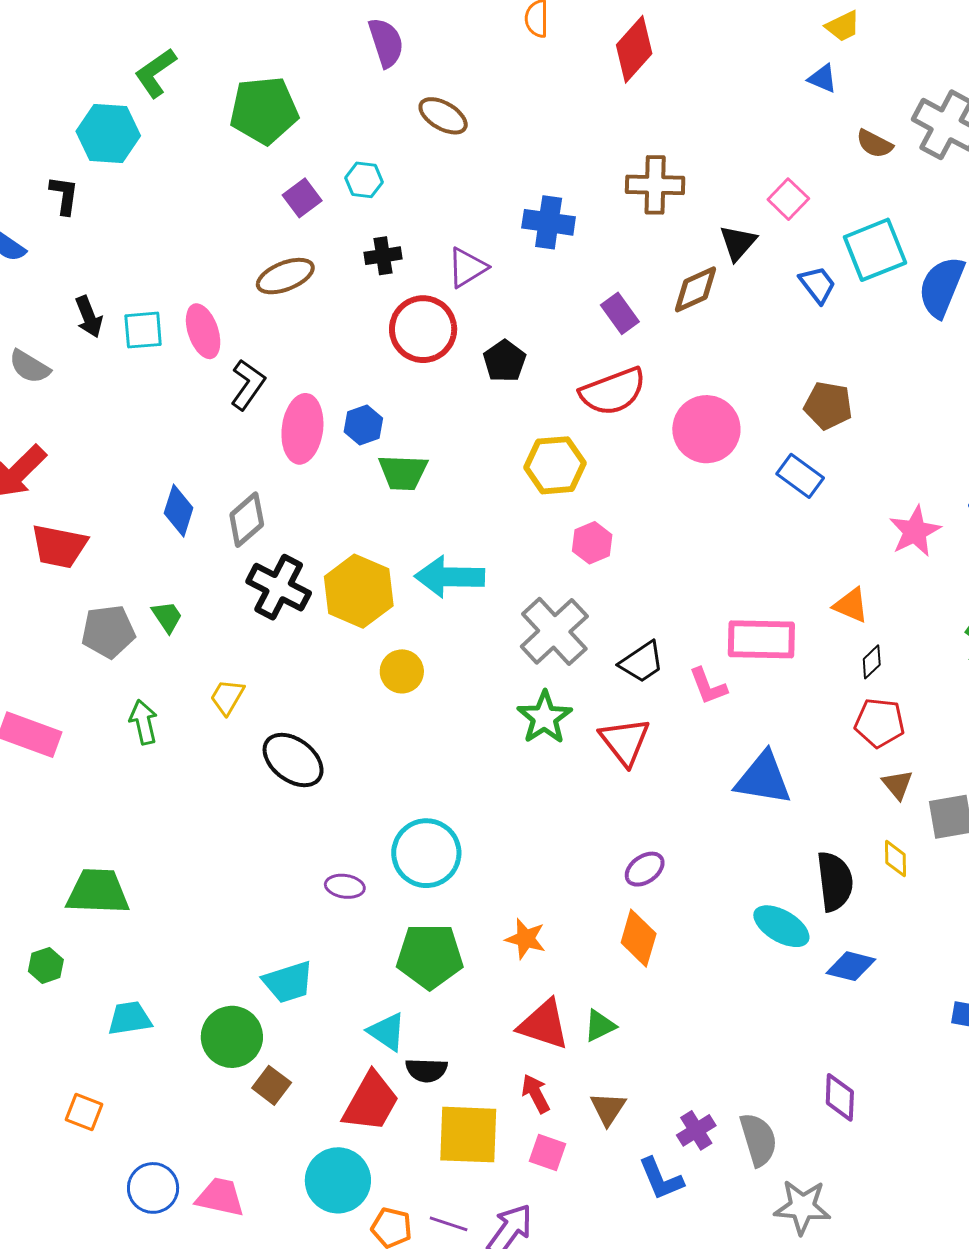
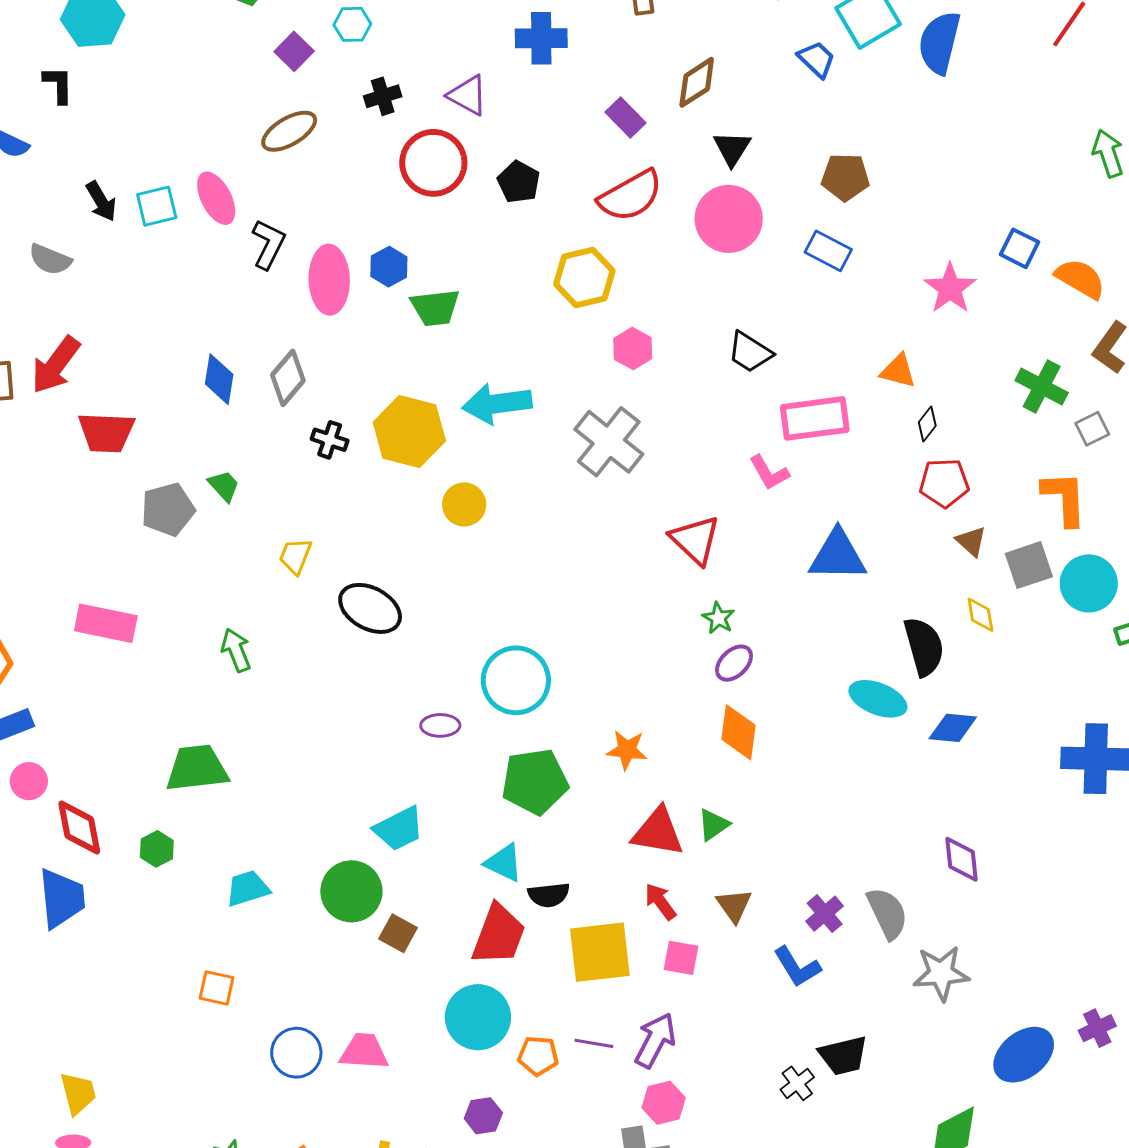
black triangle: (738, 243) -> (732, 148), moved
purple triangle: (467, 268) -> (468, 95), turned -51
black cross: (279, 587) -> (330, 440), size x0.6
black trapezoid: (642, 662) -> (750, 352), moved, turned 75
green star: (544, 717) -> (718, 618), moved, size x0.6
green arrow: (143, 722) -> (236, 650), moved

